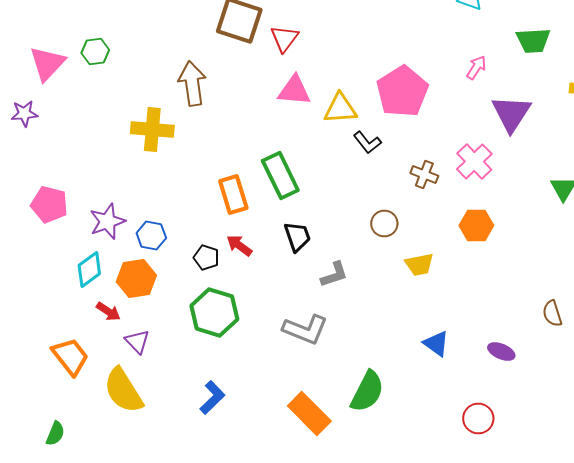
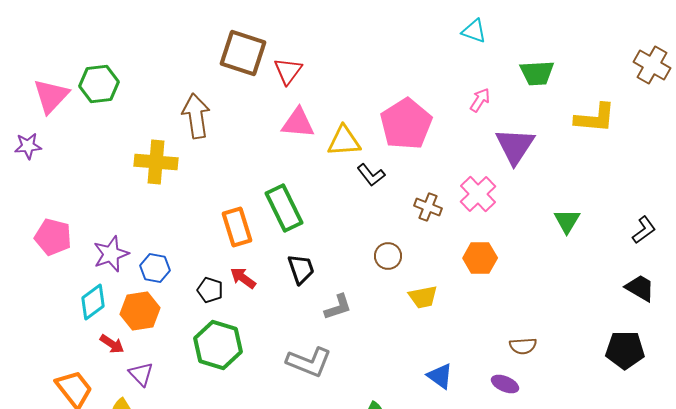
green hexagon: (95, 52) -> (99, 84), size x1.4
brown semicircle: (552, 314) -> (523, 346), moved, turned -76

